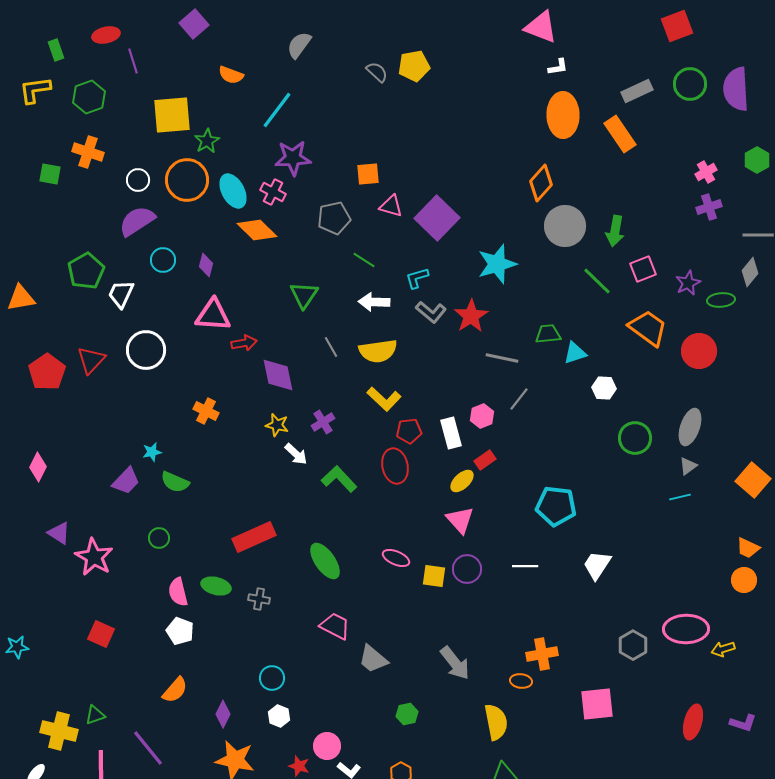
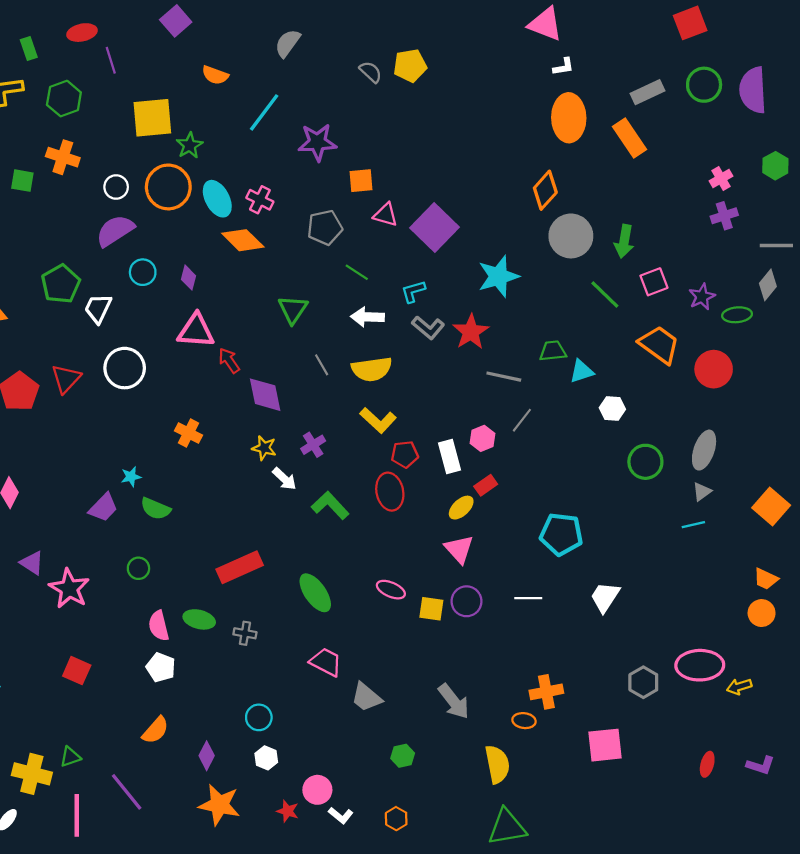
purple star: (293, 158) -> (317, 142), moved
red arrow: (244, 343) -> (229, 361), turned -115
red ellipse: (693, 722) -> (707, 764), size x0.7

